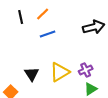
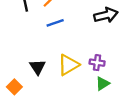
purple cross: (86, 70) -> (97, 63), turned 32

